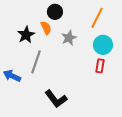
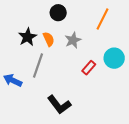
orange semicircle: (46, 28) -> (49, 39), moved
cyan circle: (103, 45) -> (114, 58), moved
red rectangle: (100, 66) -> (89, 68), moved, turned 32

